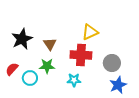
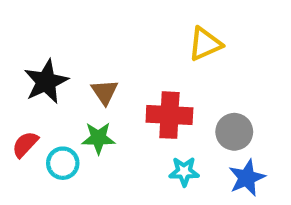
yellow triangle: (90, 32) -> (205, 44), moved
cyan star: (74, 80) -> (184, 172), moved

